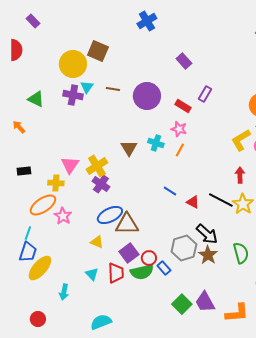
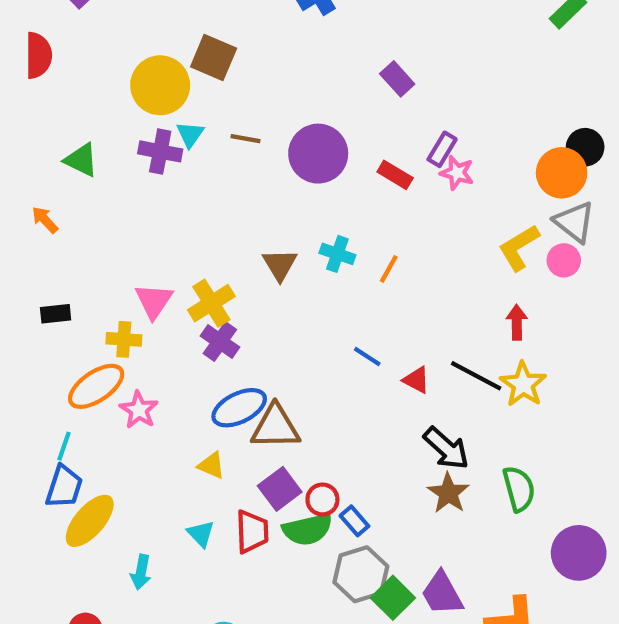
pink star: (179, 129) -> (457, 173), moved
gray hexagon: (184, 248) -> (361, 574), moved

